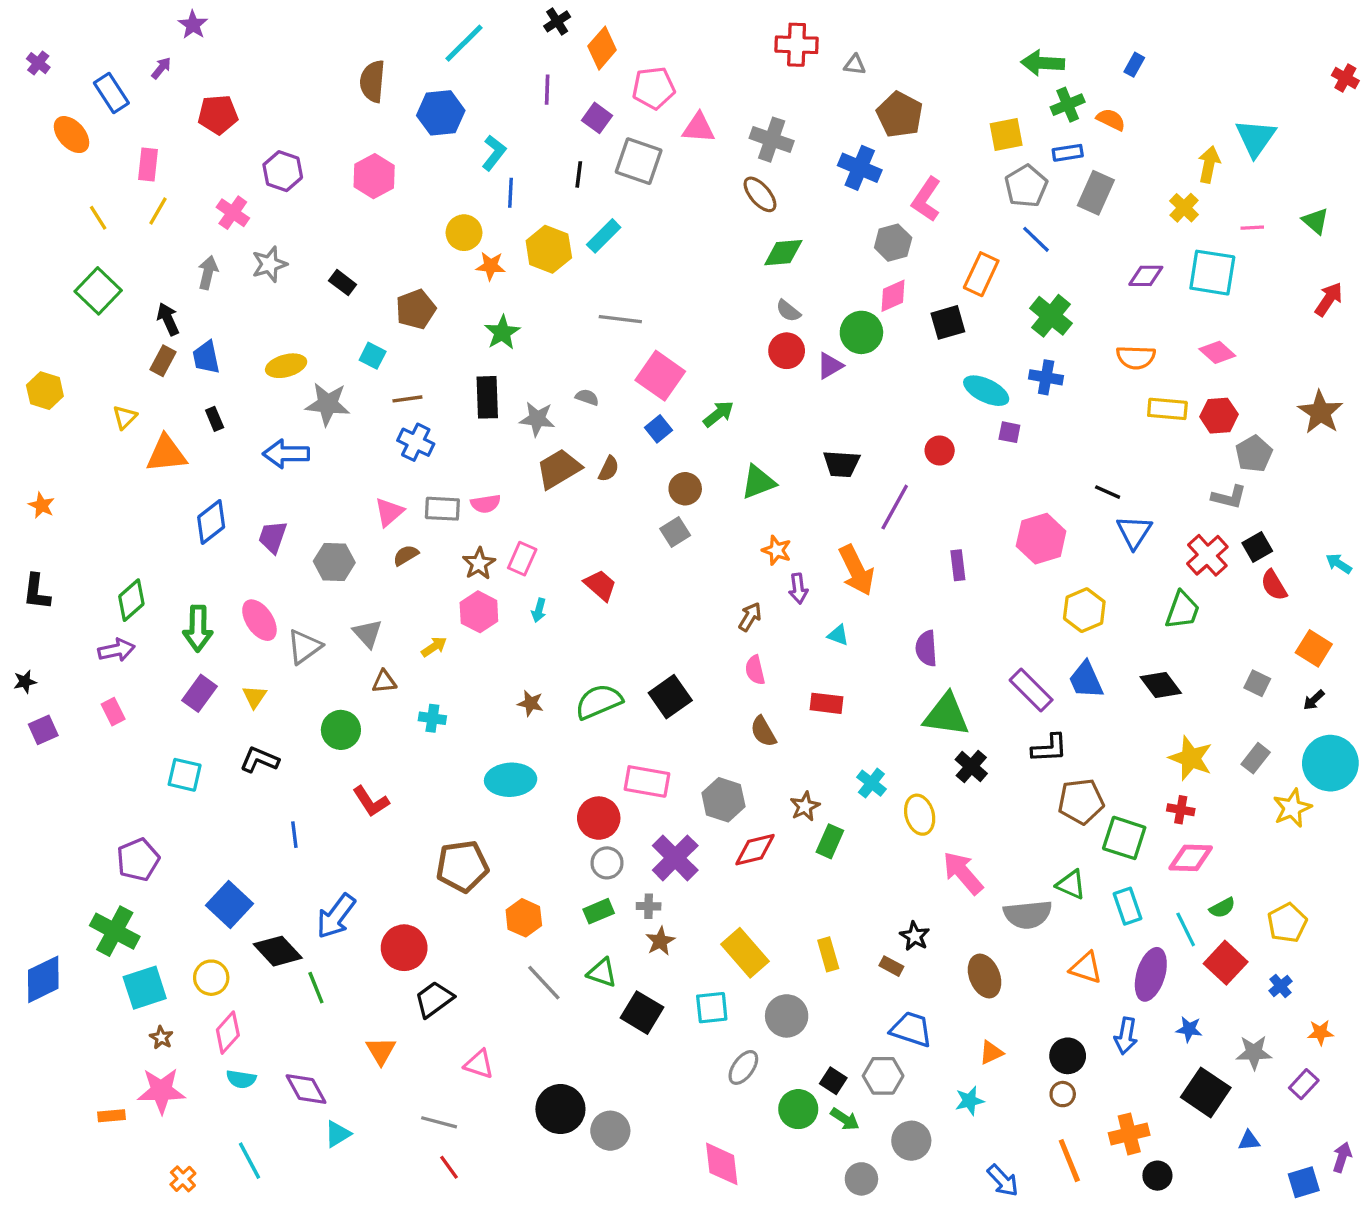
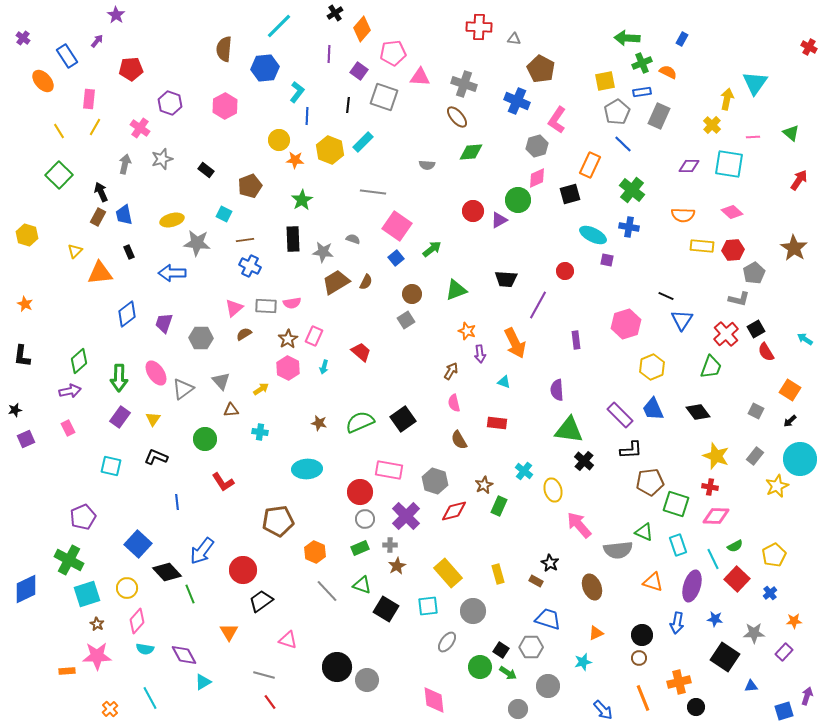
gray semicircle: (788, 311) -> (427, 165), moved, turned -35

